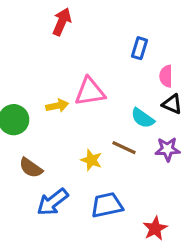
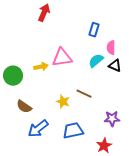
cyan semicircle: (143, 118) -> (96, 61), moved, turned 105
purple star: (168, 149) -> (112, 119), moved

